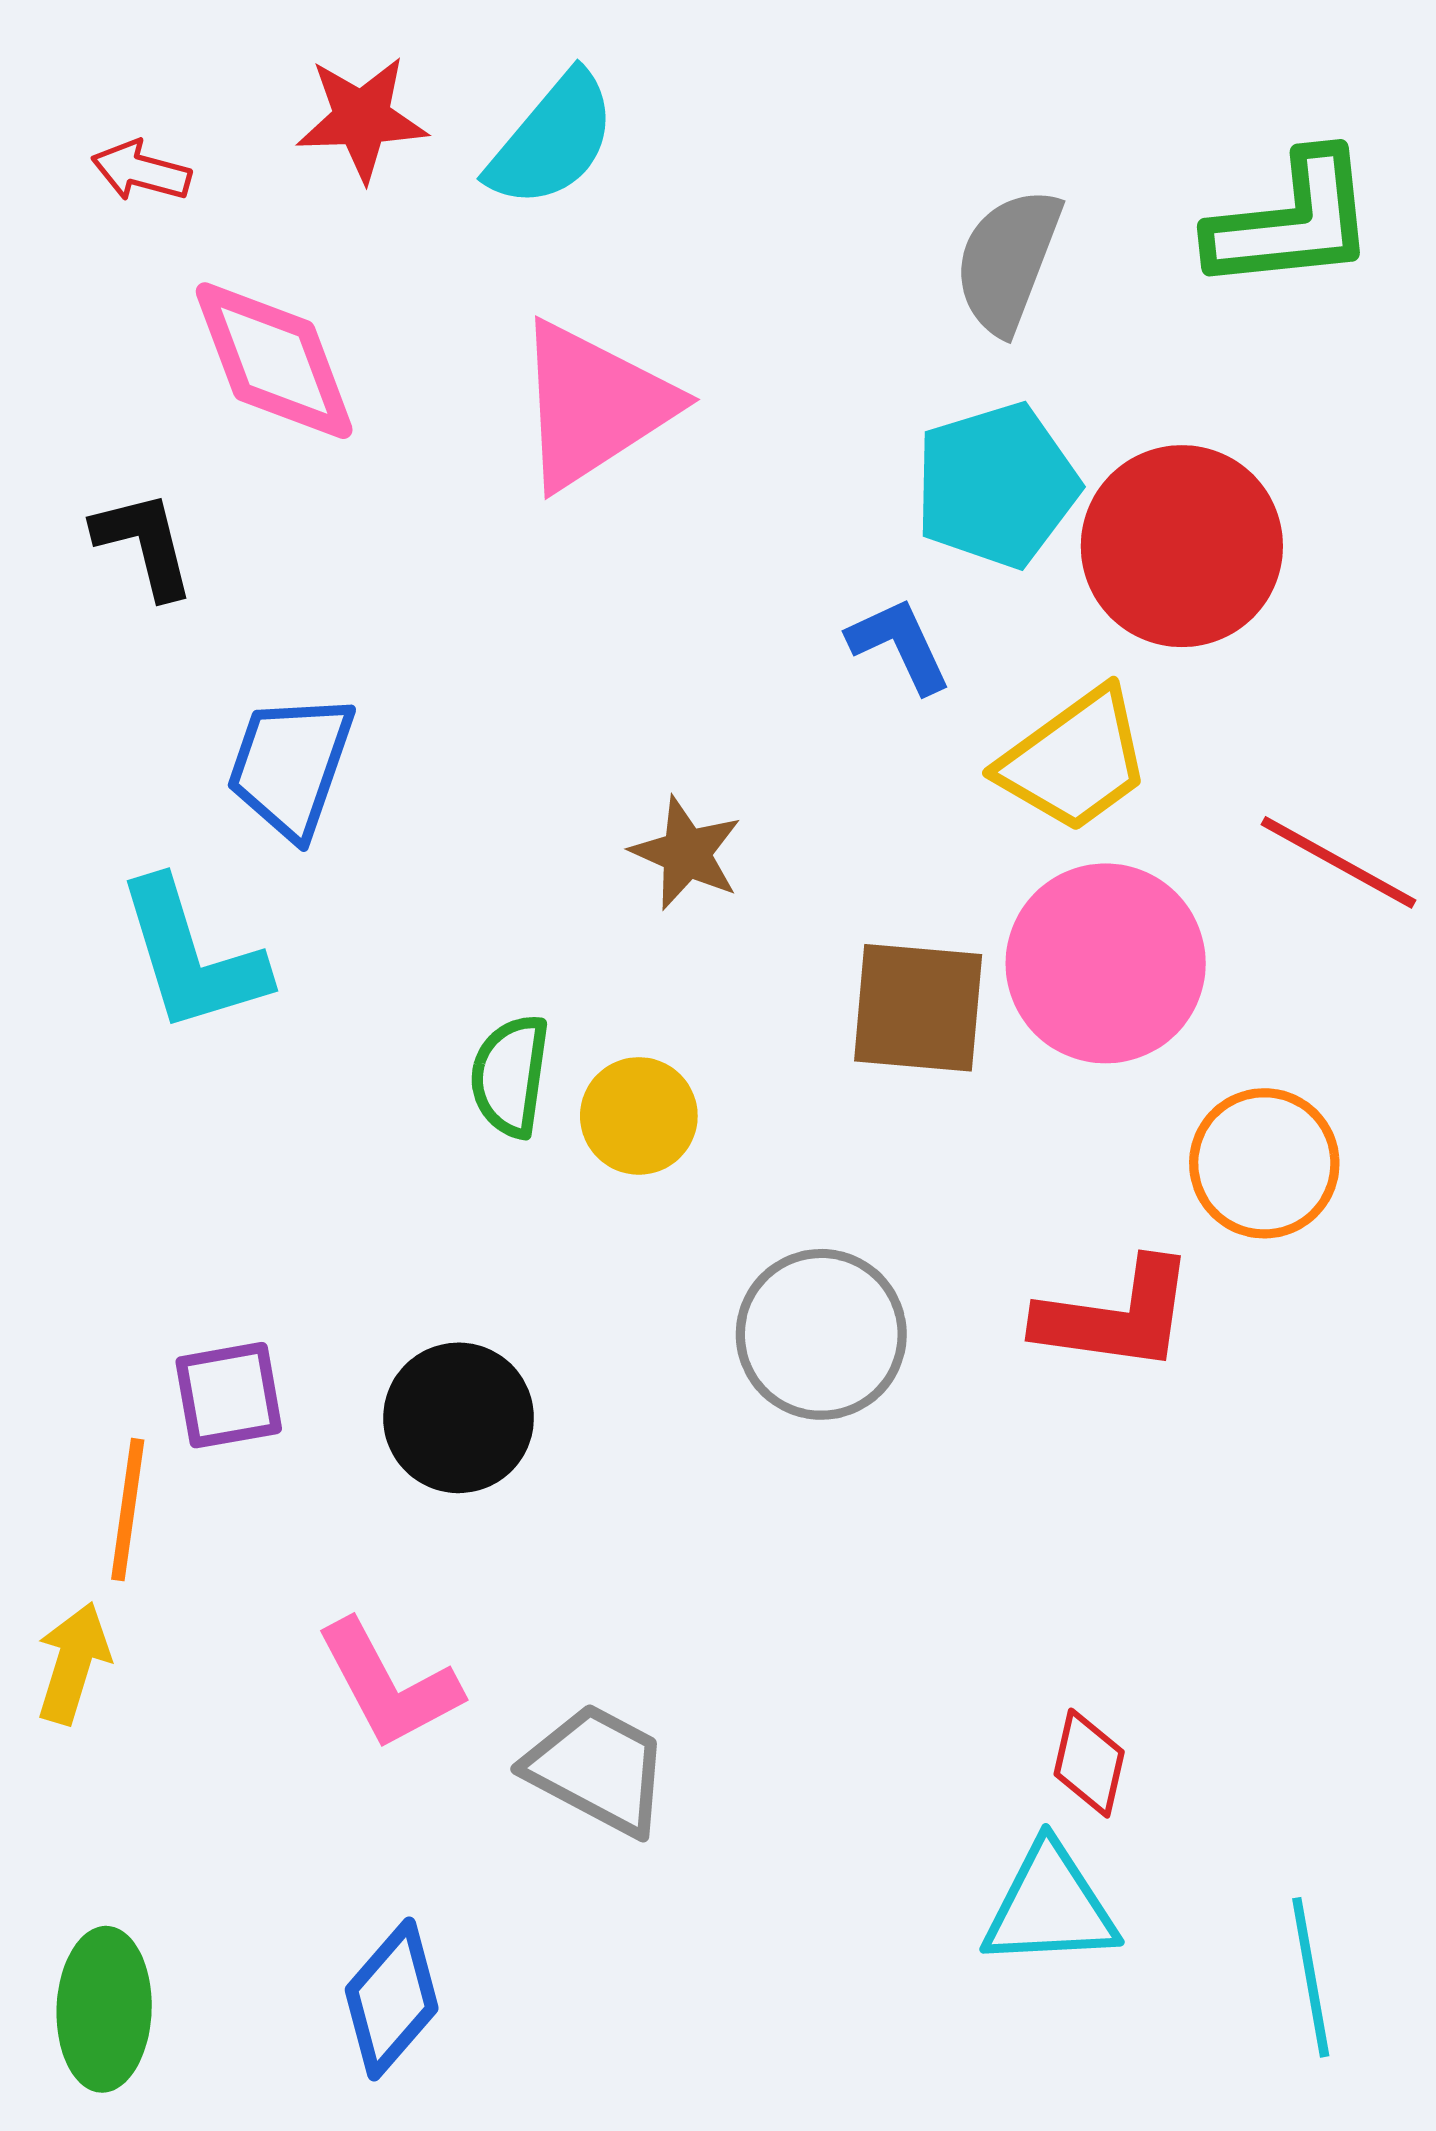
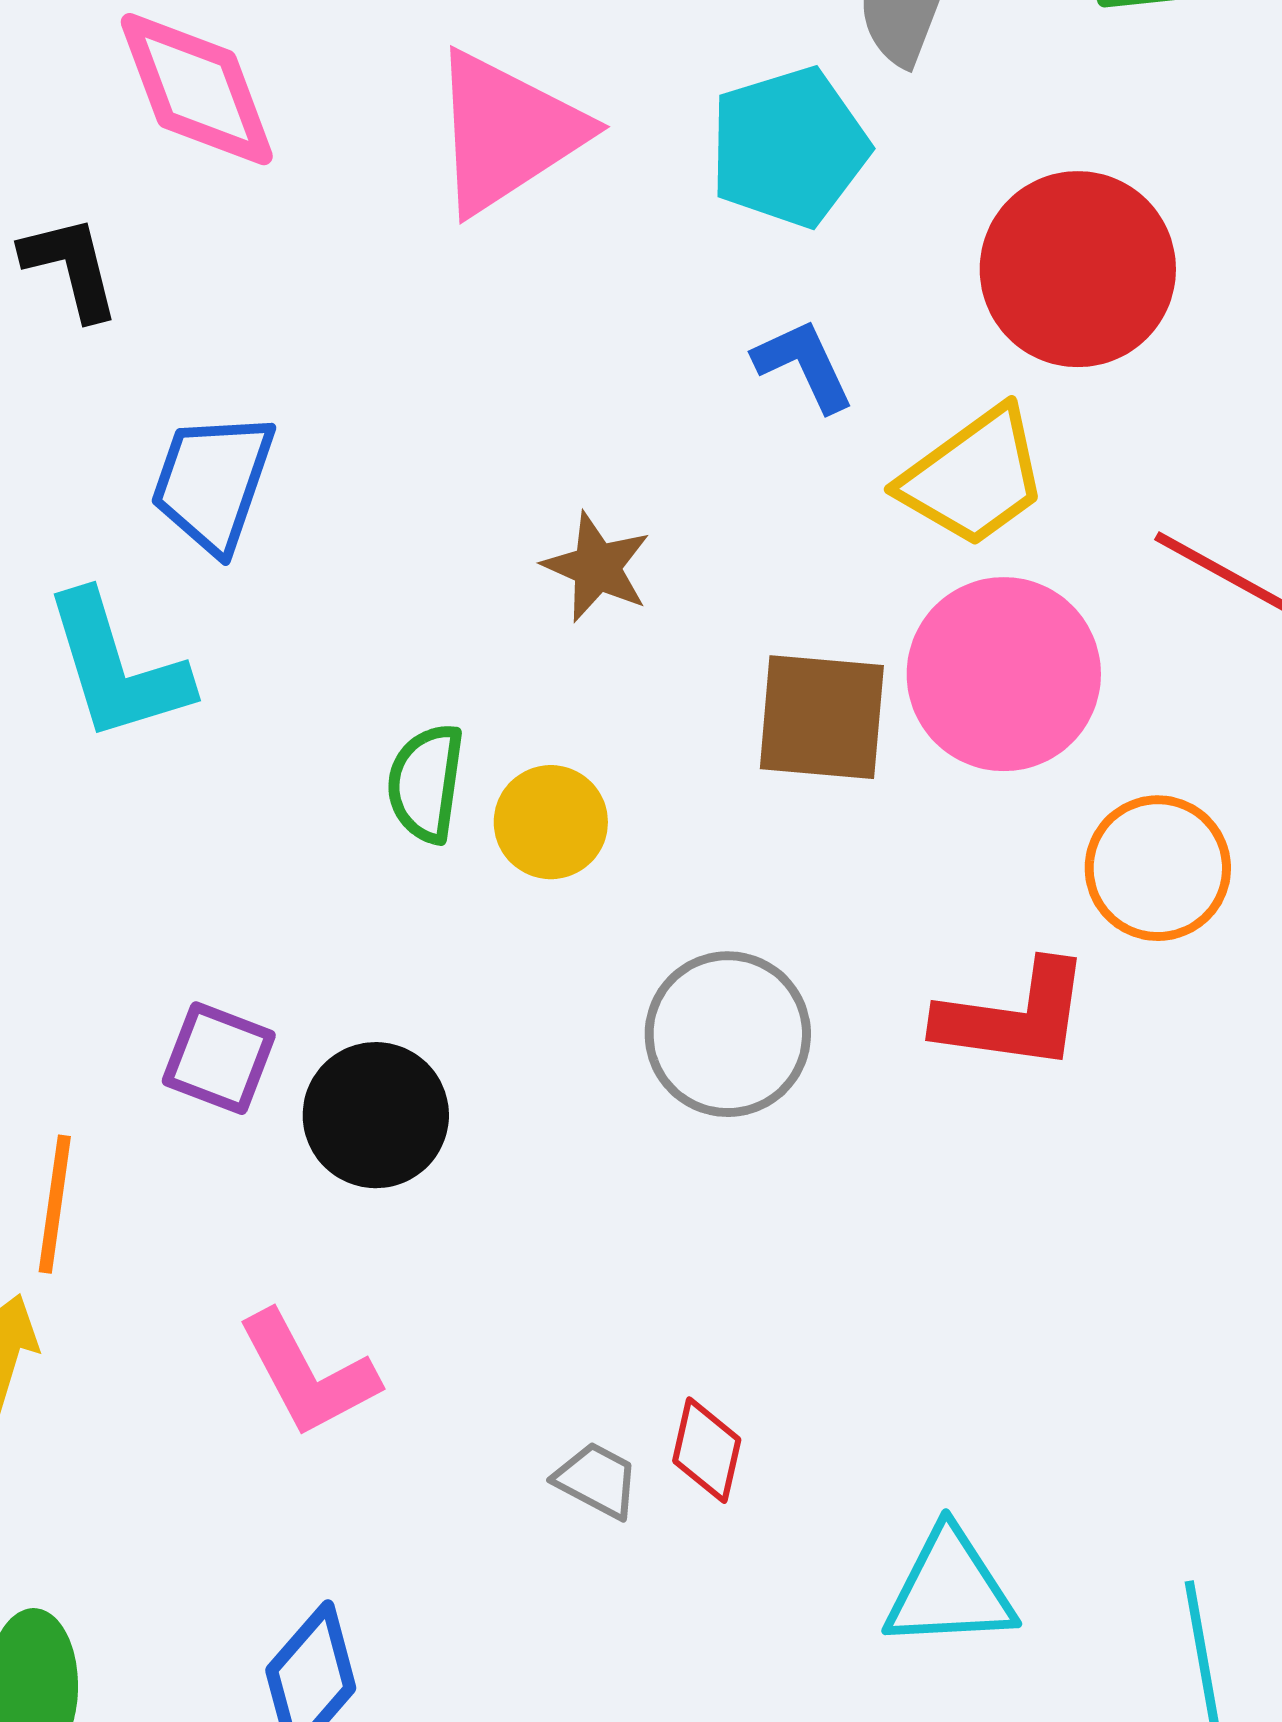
cyan pentagon: (996, 485) -> (789, 147), moved
purple square: (229, 1395) -> (219, 1058), moved, turned 31
red diamond: (1089, 1763) -> (707, 1450), moved
gray trapezoid: (598, 1769) -> (597, 1480), moved, size x0.6

